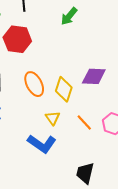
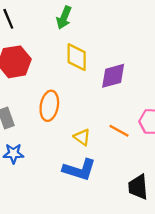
orange ellipse: (34, 84) -> (49, 106), turned 55
yellow diamond: (64, 89) -> (77, 57), moved

